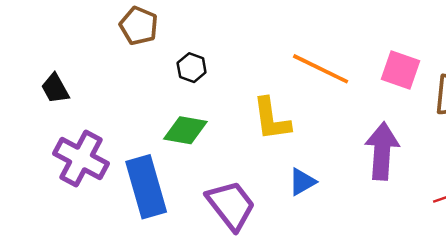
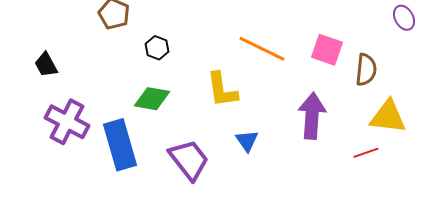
blue triangle: (302, 182) -> (247, 141), turned -35

